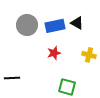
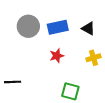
black triangle: (77, 23) -> (88, 28), moved
yellow cross: (89, 55) -> (93, 58), turned -32

